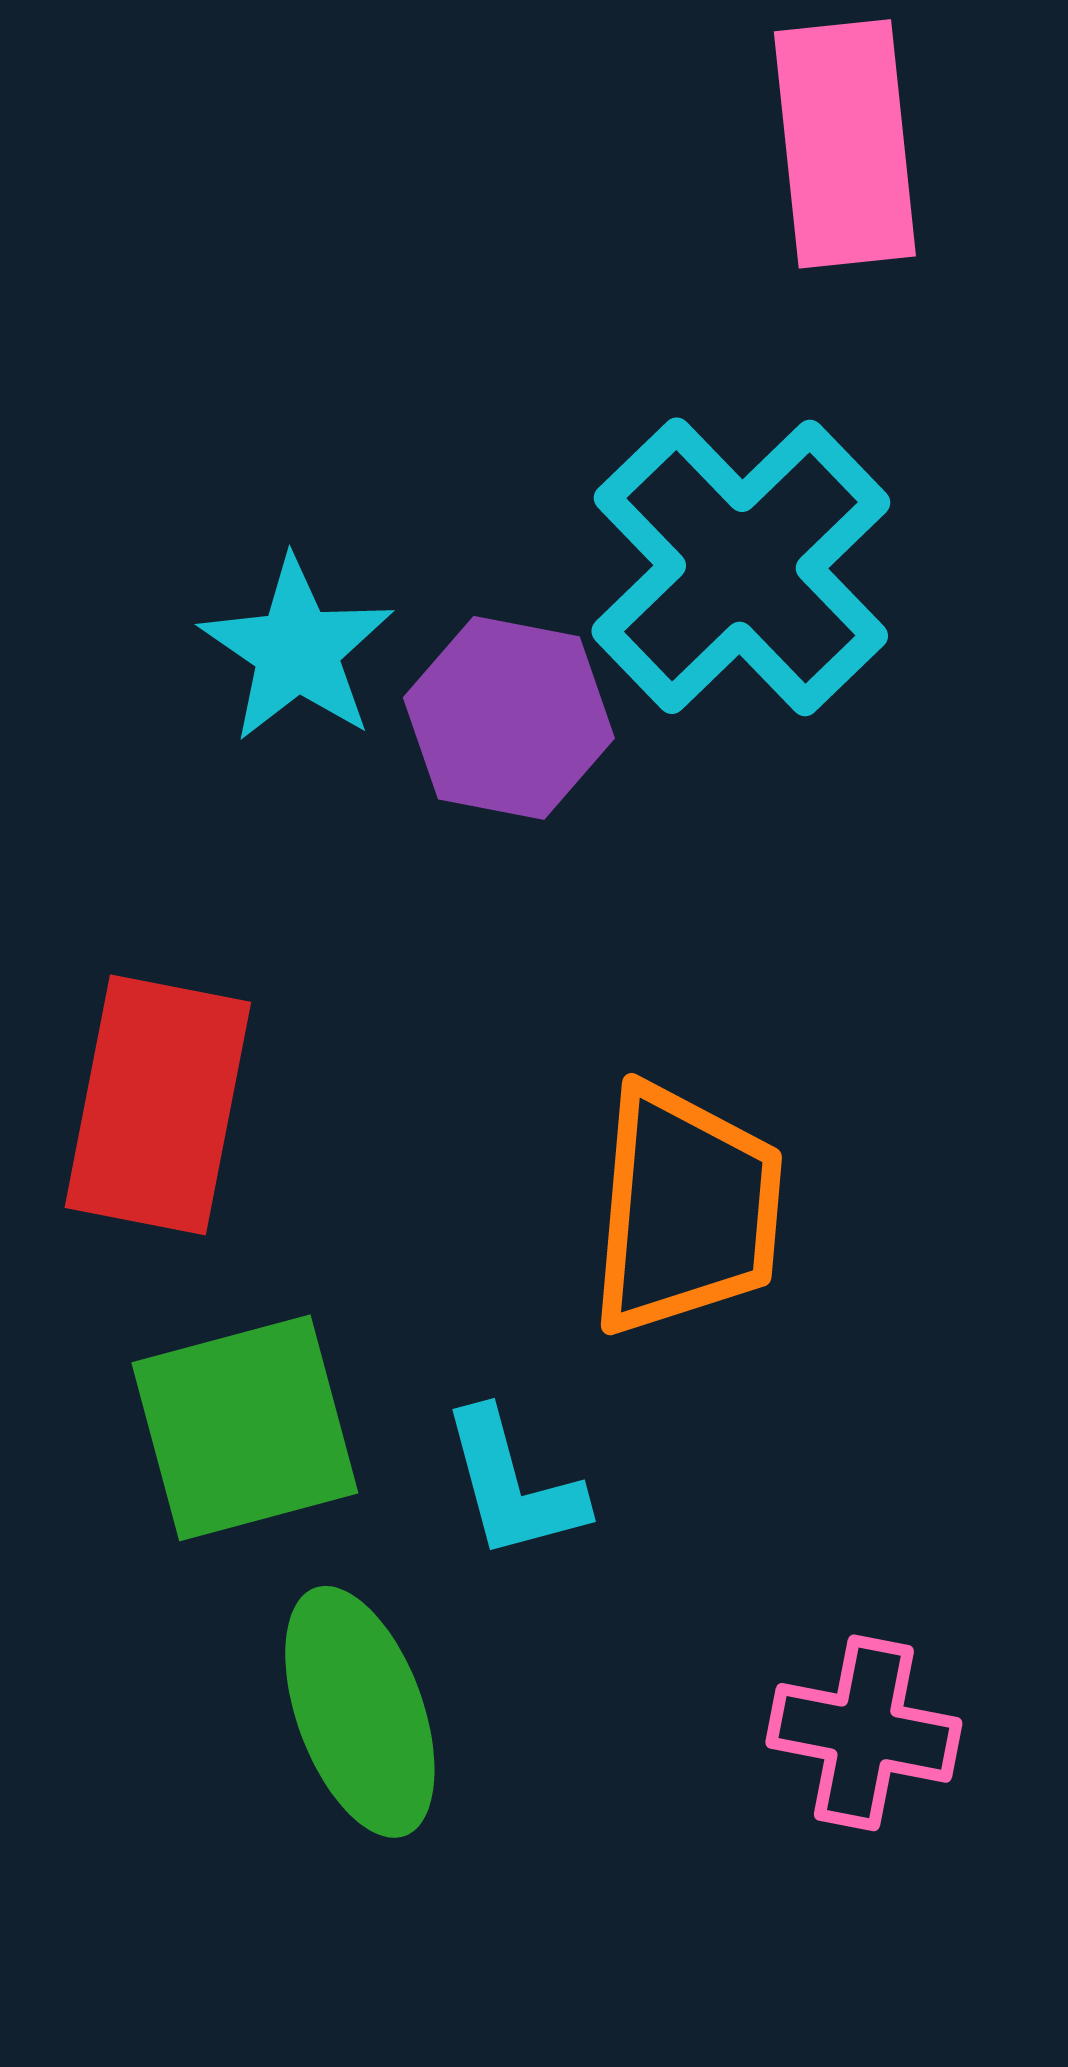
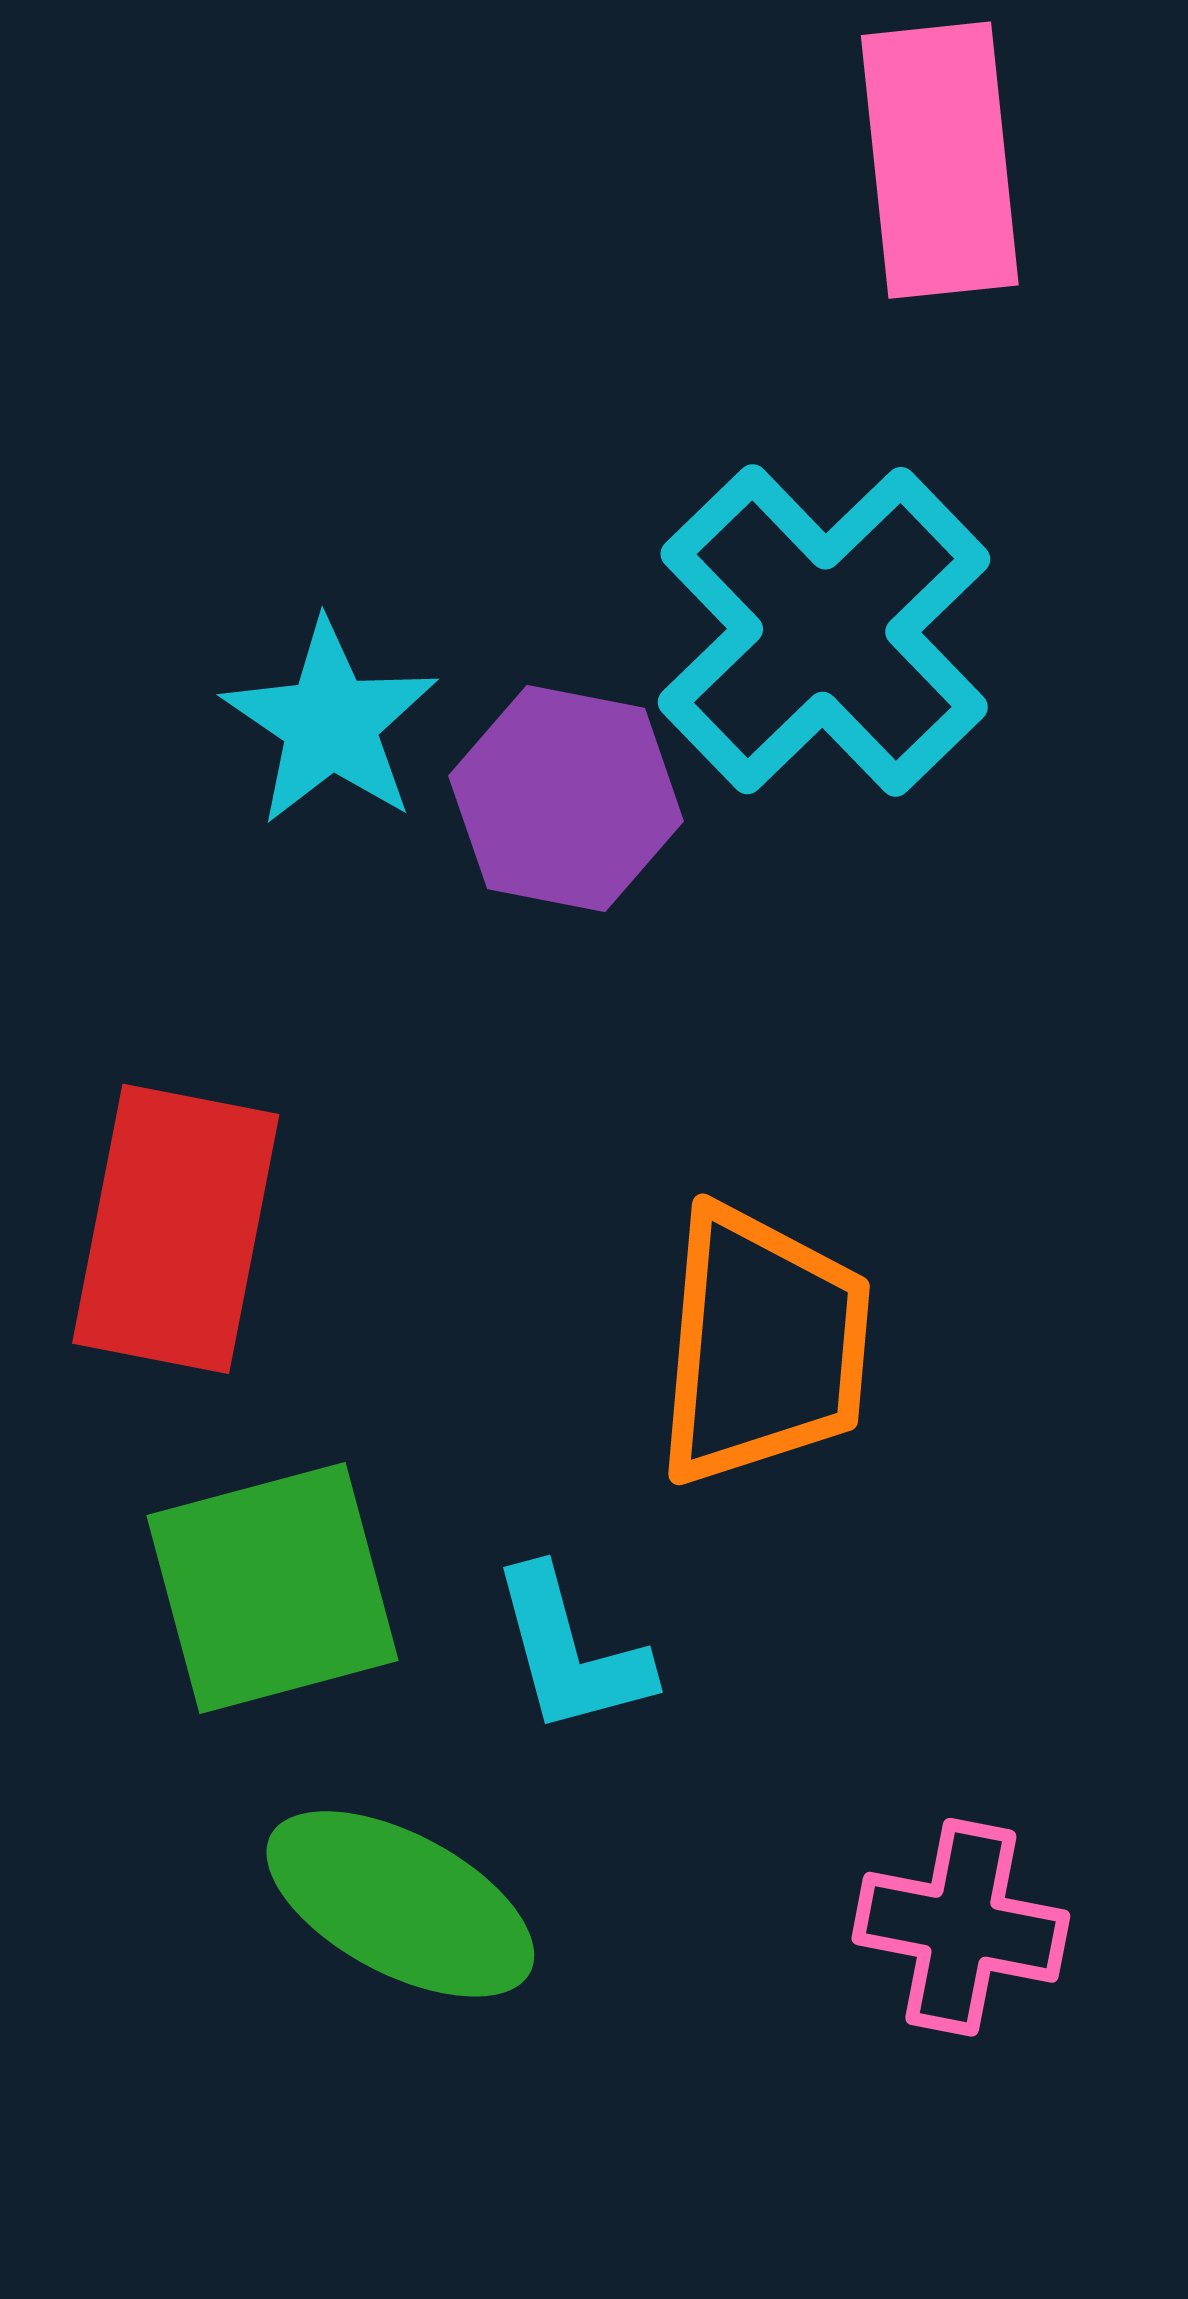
green ellipse: (360, 1712) -> (400, 1904), turned -42

